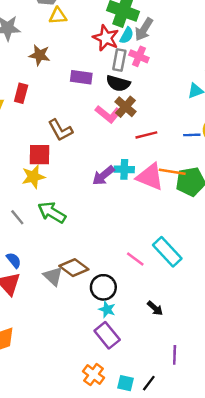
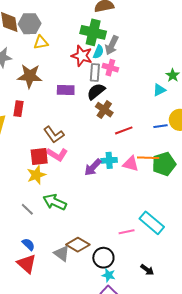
brown star: (39, 55) -> (30, 76), size x1.4
black semicircle: (118, 83) -> (96, 91), turned 132
pink L-shape: (108, 114) -> (57, 154), moved
pink triangle: (150, 177) -> (131, 164), size x0.7
pink line: (135, 259) -> (127, 232), turned -42

